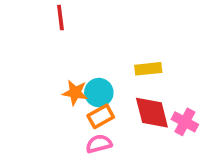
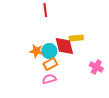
red line: (60, 18) -> (45, 10), moved
red diamond: (152, 113) -> (64, 46), moved

